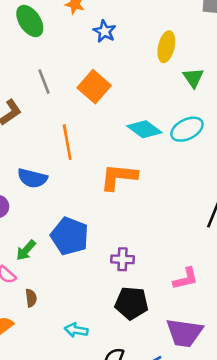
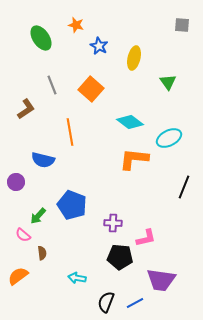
yellow ellipse: (166, 47) -> (134, 58), moved
cyan ellipse: (187, 129) -> (169, 138), moved
orange L-shape: (119, 177) -> (134, 159), moved
pink L-shape: (186, 279) -> (146, 238), moved

